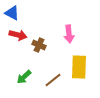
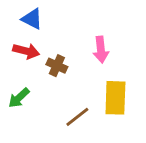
blue triangle: (12, 13) -> (32, 19), moved
green arrow: (24, 77) -> (19, 98), moved

